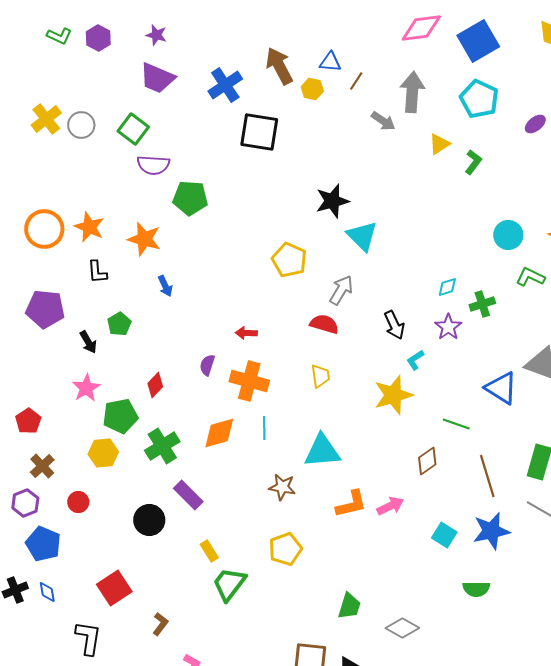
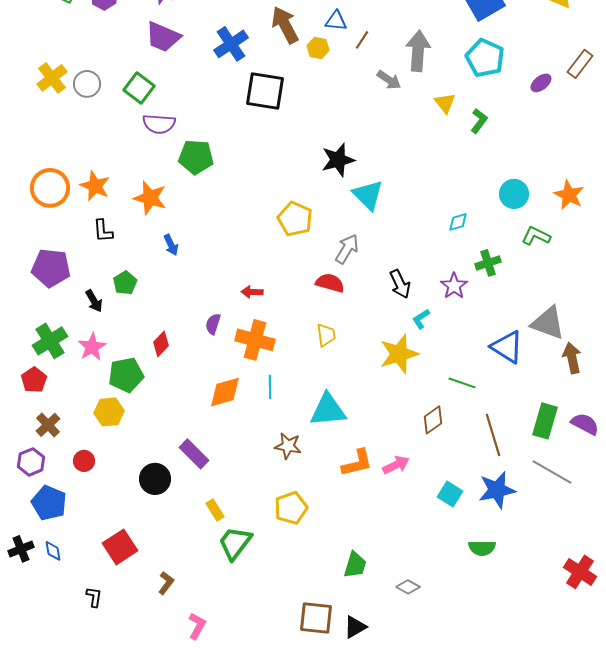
yellow triangle: (439, 144) -> (445, 103), turned -35
cyan diamond: (447, 287) -> (458, 222), moved
green cross: (162, 446) -> (50, 341), moved
gray diamond: (402, 628) -> (408, 587), size x0.7
black L-shape: (88, 638) -> (94, 597), size x0.6

